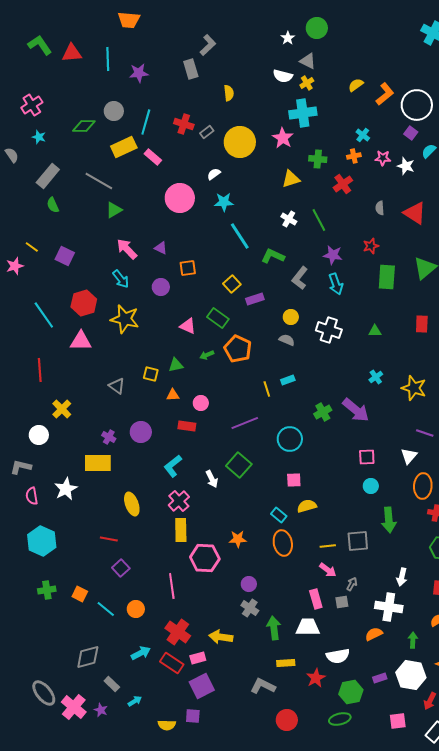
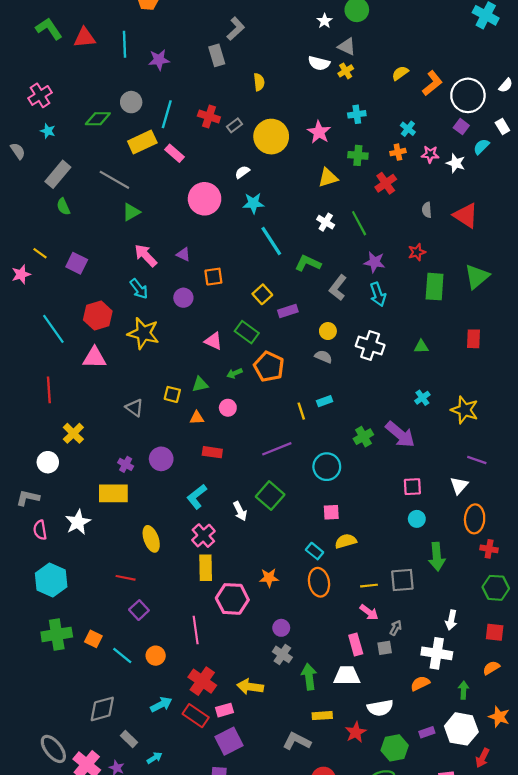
cyan cross: (303, 113) -> (357, 114), moved, size x0.6
pink circle: (201, 403) -> (228, 408), moved
green cross: (47, 590) -> (57, 634), size x1.5

